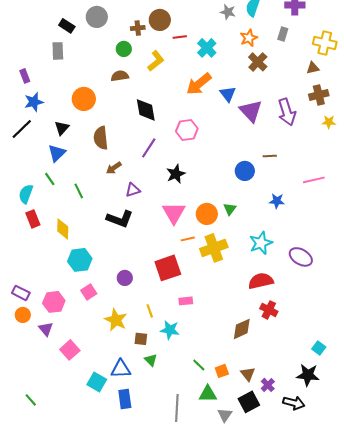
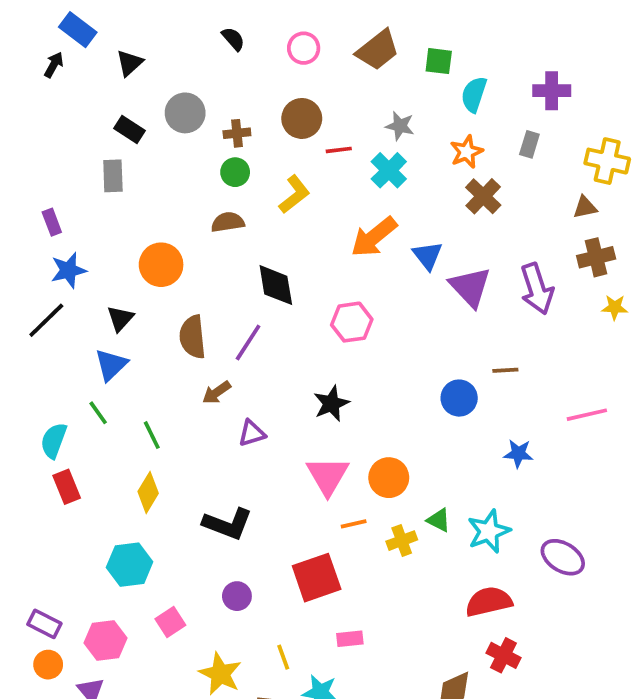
gray star: (228, 12) -> (400, 126), moved
brown cross: (138, 28) -> (237, 133), moved
purple line: (149, 148) -> (248, 342), moved
green triangle: (230, 209) -> (439, 520), moved, turned -40
black L-shape: (120, 219) -> (228, 524), moved
yellow diamond: (63, 229) -> (148, 492), moved, turned 30
yellow cross: (214, 248) -> (402, 541), size x0.6
cyan hexagon: (80, 260) -> (130, 565), moved

